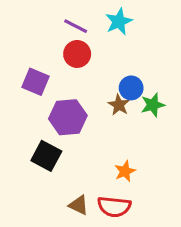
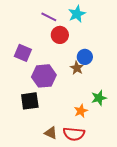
red circle: (77, 54) -> (60, 35), moved
green star: (153, 105) -> (99, 98), moved
black square: (46, 156) -> (30, 101), turned -36

